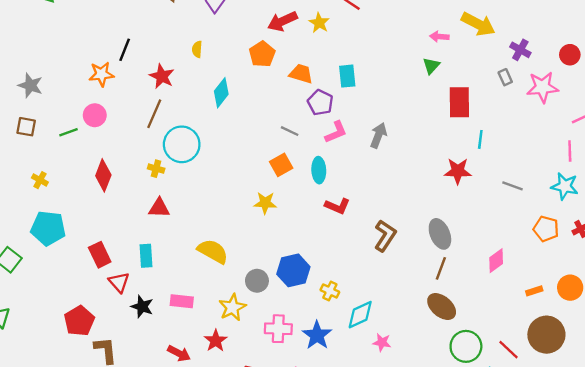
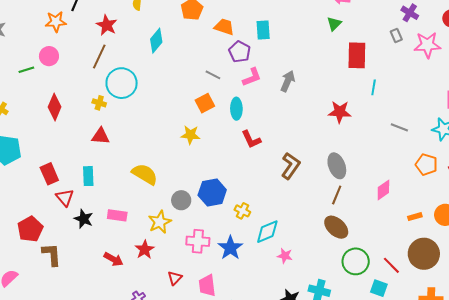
red star: (458, 171) -> (340, 112), moved
red L-shape: (337, 206) -> (251, 139), turned 40

